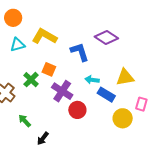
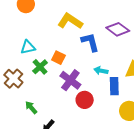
yellow L-shape: (44, 36) -> (70, 21), moved
cyan triangle: (18, 45) -> (28, 47), moved
blue rectangle: (106, 95) -> (114, 86), turned 54

